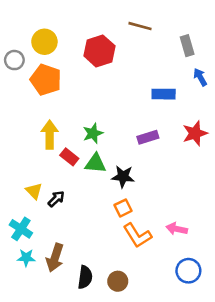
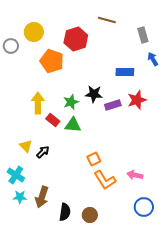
orange pentagon: (46, 80) -> (52, 61), moved
red star: (195, 133) -> (137, 100), moved
black star: (123, 177) -> (94, 94), moved

